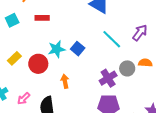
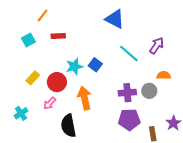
gray circle: (127, 68) -> (149, 91), moved
purple cross: (108, 78) -> (127, 93), turned 30
orange arrow: (65, 81) -> (84, 98), size x1.6
pink arrow: (24, 99) -> (50, 103), moved

